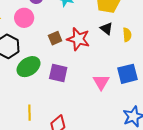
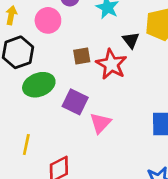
black triangle: (106, 29) -> (131, 40), moved
pink triangle: (101, 82) -> (100, 123), moved

